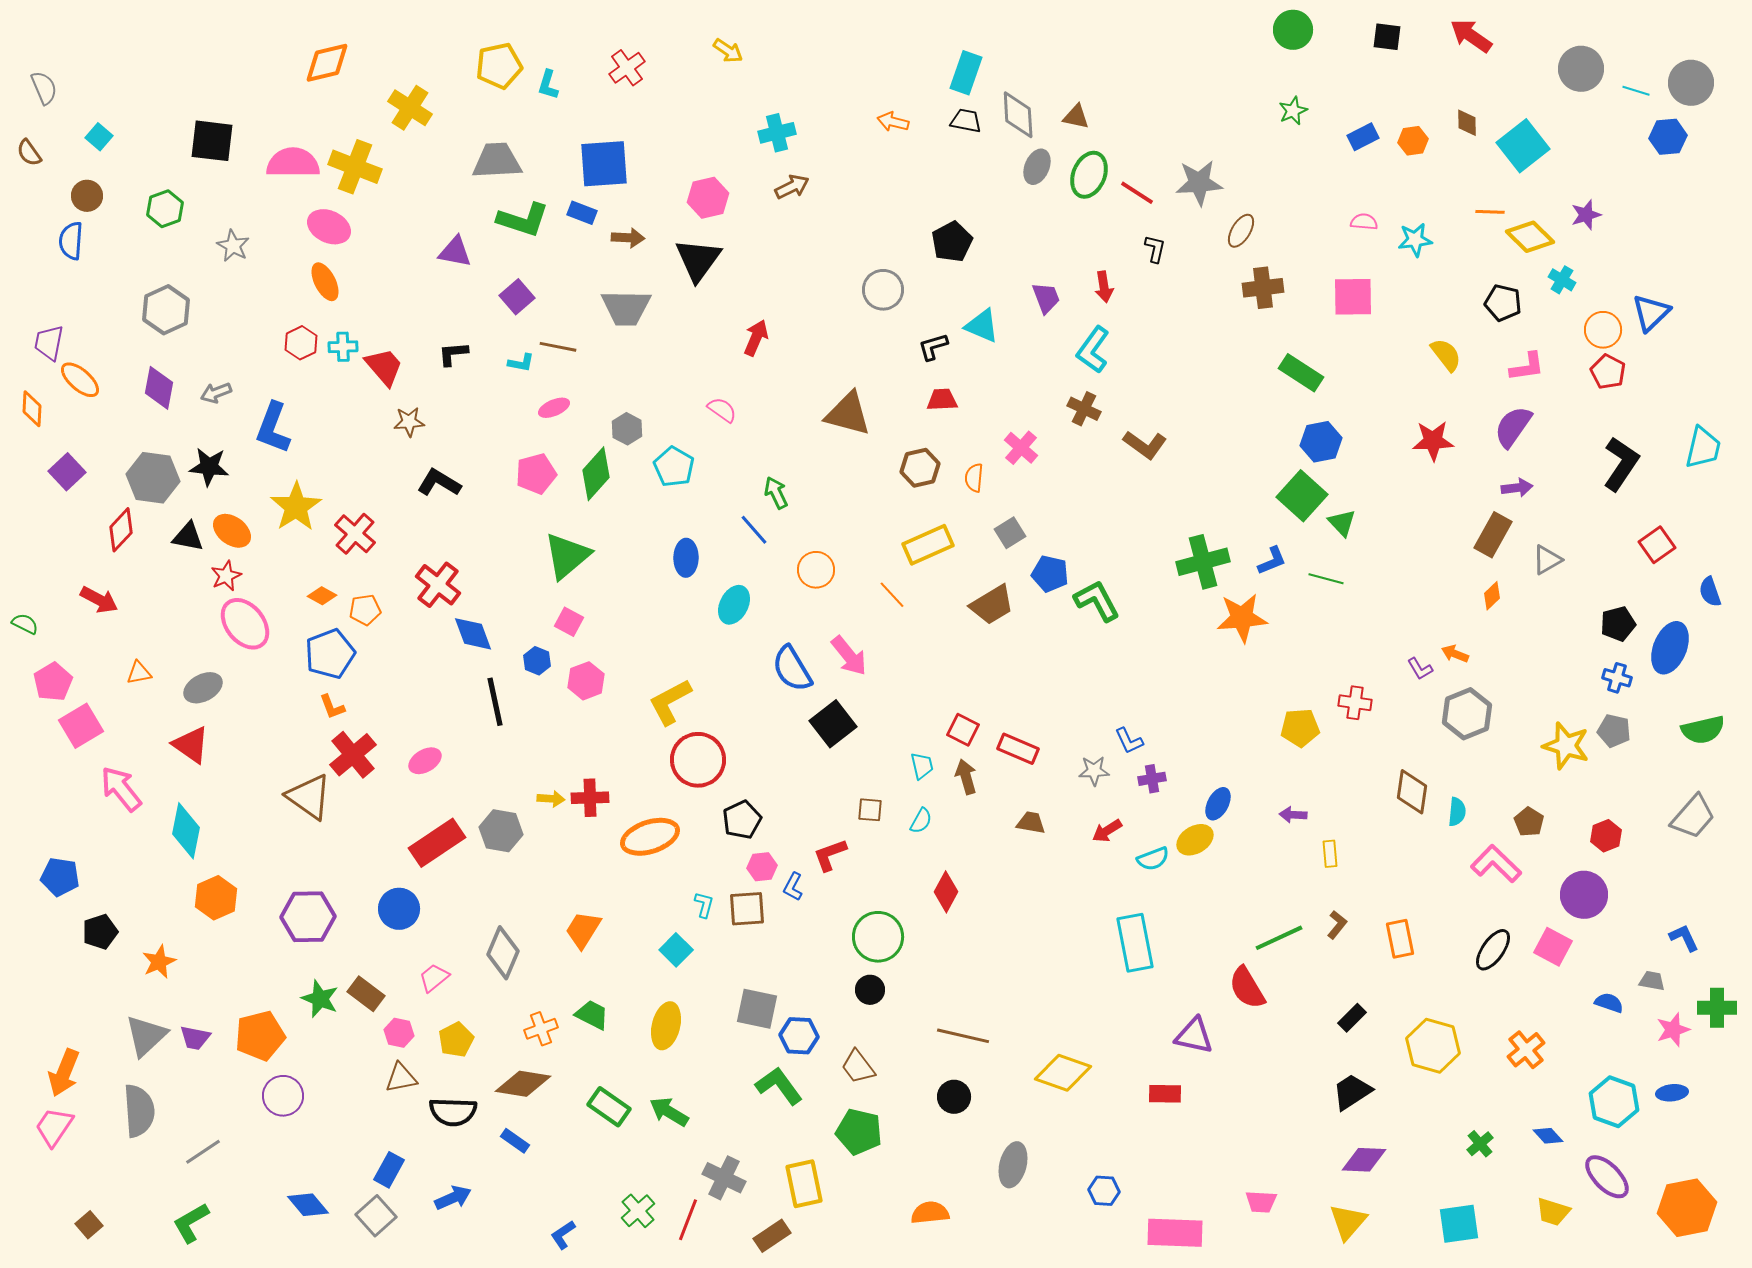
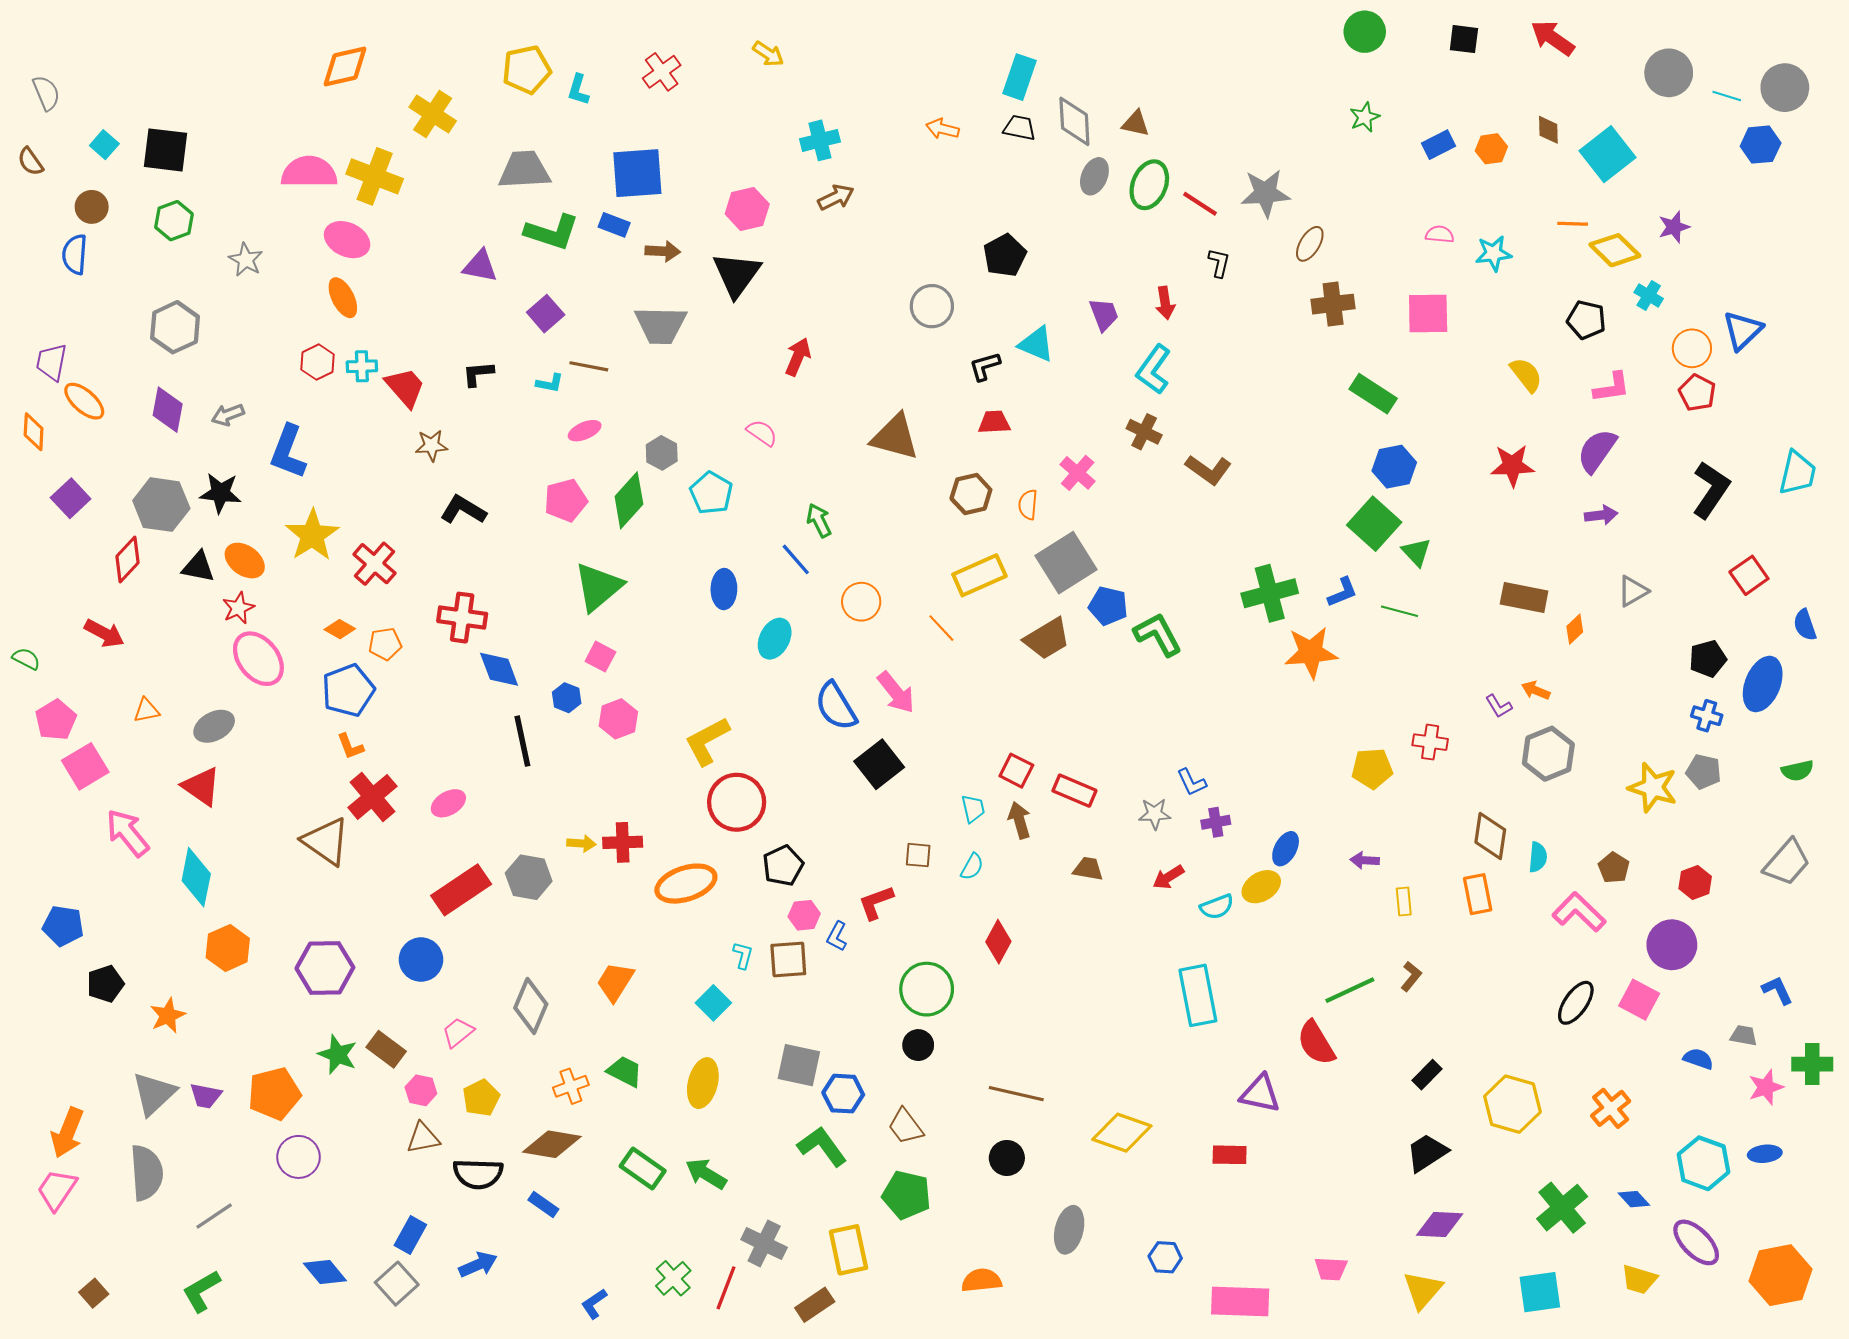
black square: (212, 141) -> (166, 150), moved
gray square: (1010, 533) -> (1066, 563), size x1.8
brown rectangle: (1493, 535) -> (1524, 597), moved, turned 72
red cross: (438, 585) -> (462, 618), turned -30
green semicircle: (1703, 730) -> (1797, 771), size x0.7
orange rectangle: (1400, 939) -> (1478, 894), moved
green cross: (1480, 1144) -> (1562, 1208), size x1.8

